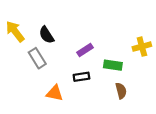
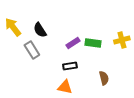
green rectangle: (113, 65) -> (93, 43), moved
orange triangle: (55, 93) -> (65, 87), moved

